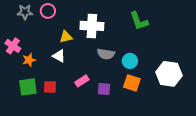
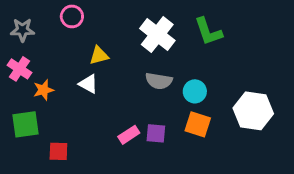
gray star: (25, 12) -> (22, 30), moved
white cross: (92, 26) -> (157, 34), moved, turned 35
pink rectangle: (82, 81) -> (129, 135), moved
green square: (28, 87) -> (25, 124), moved
red square: (50, 87) -> (58, 151), moved

